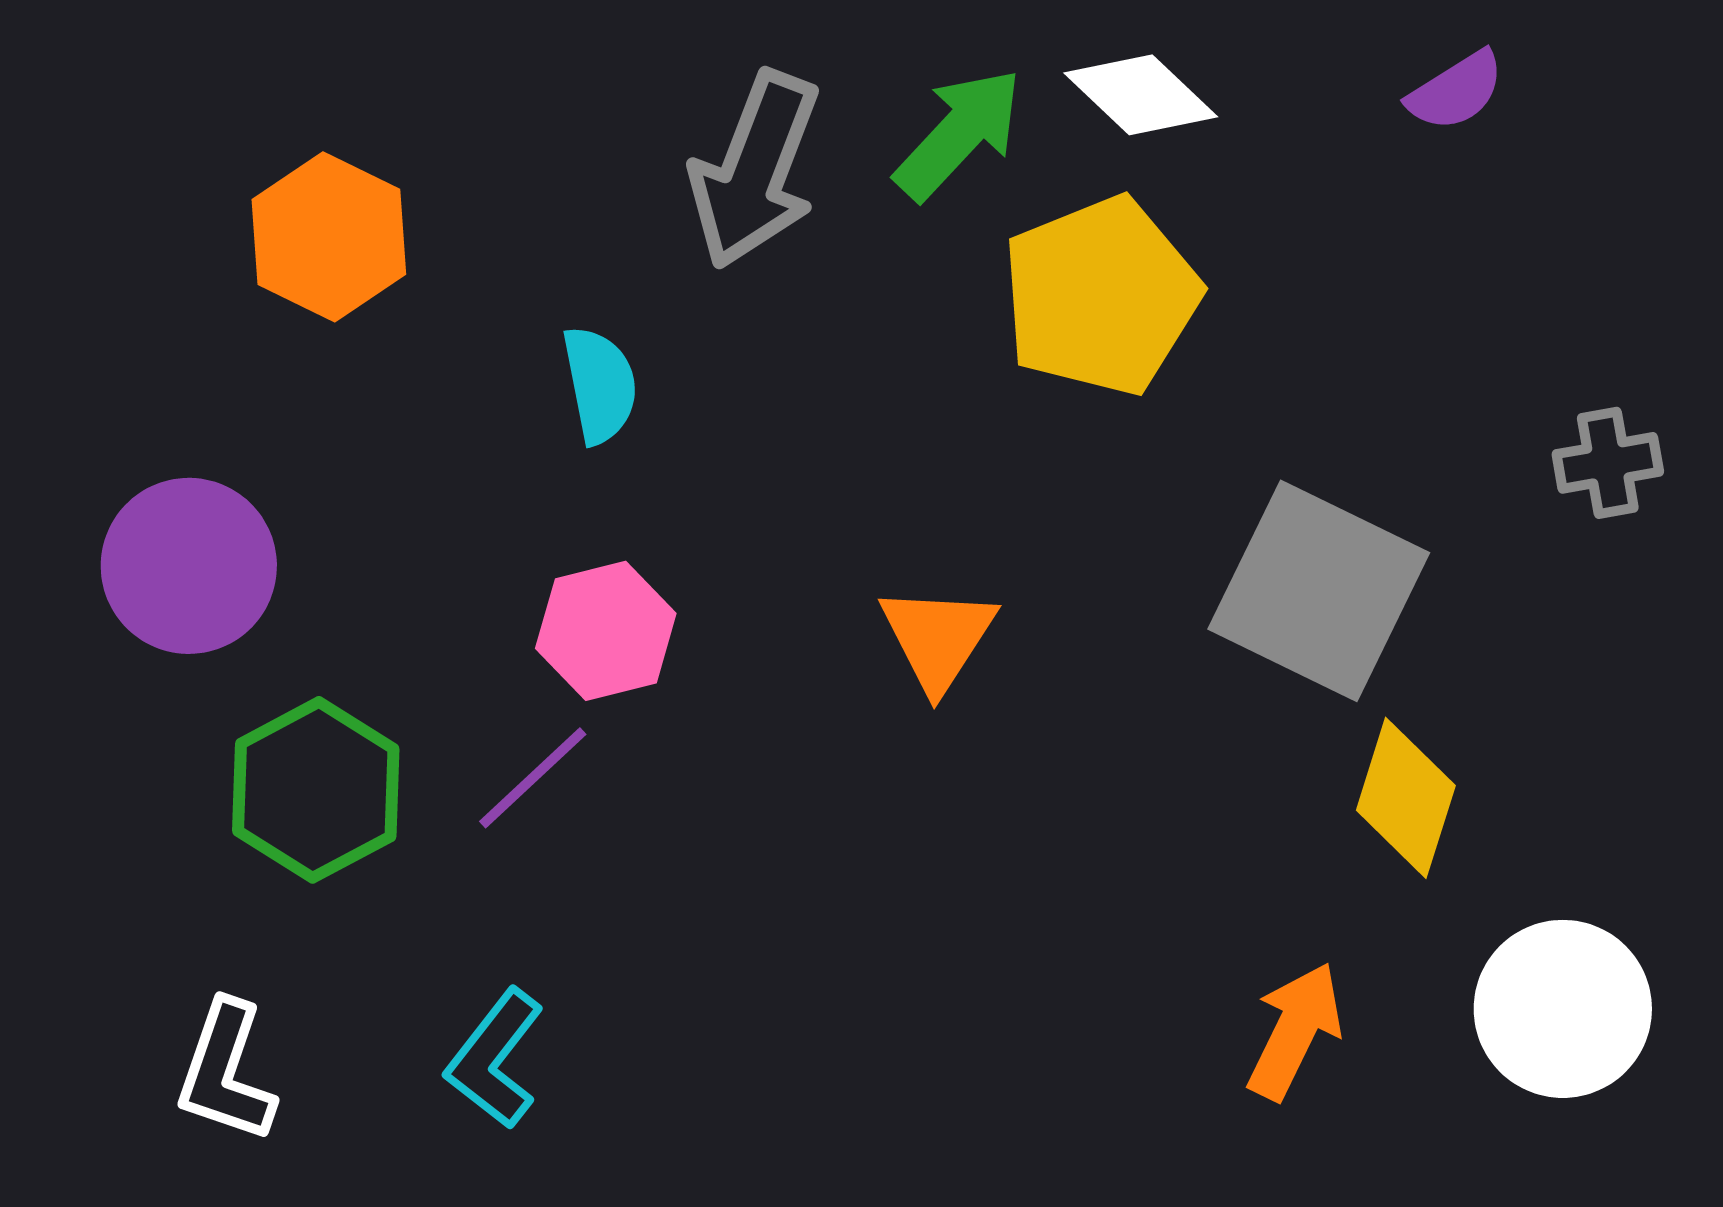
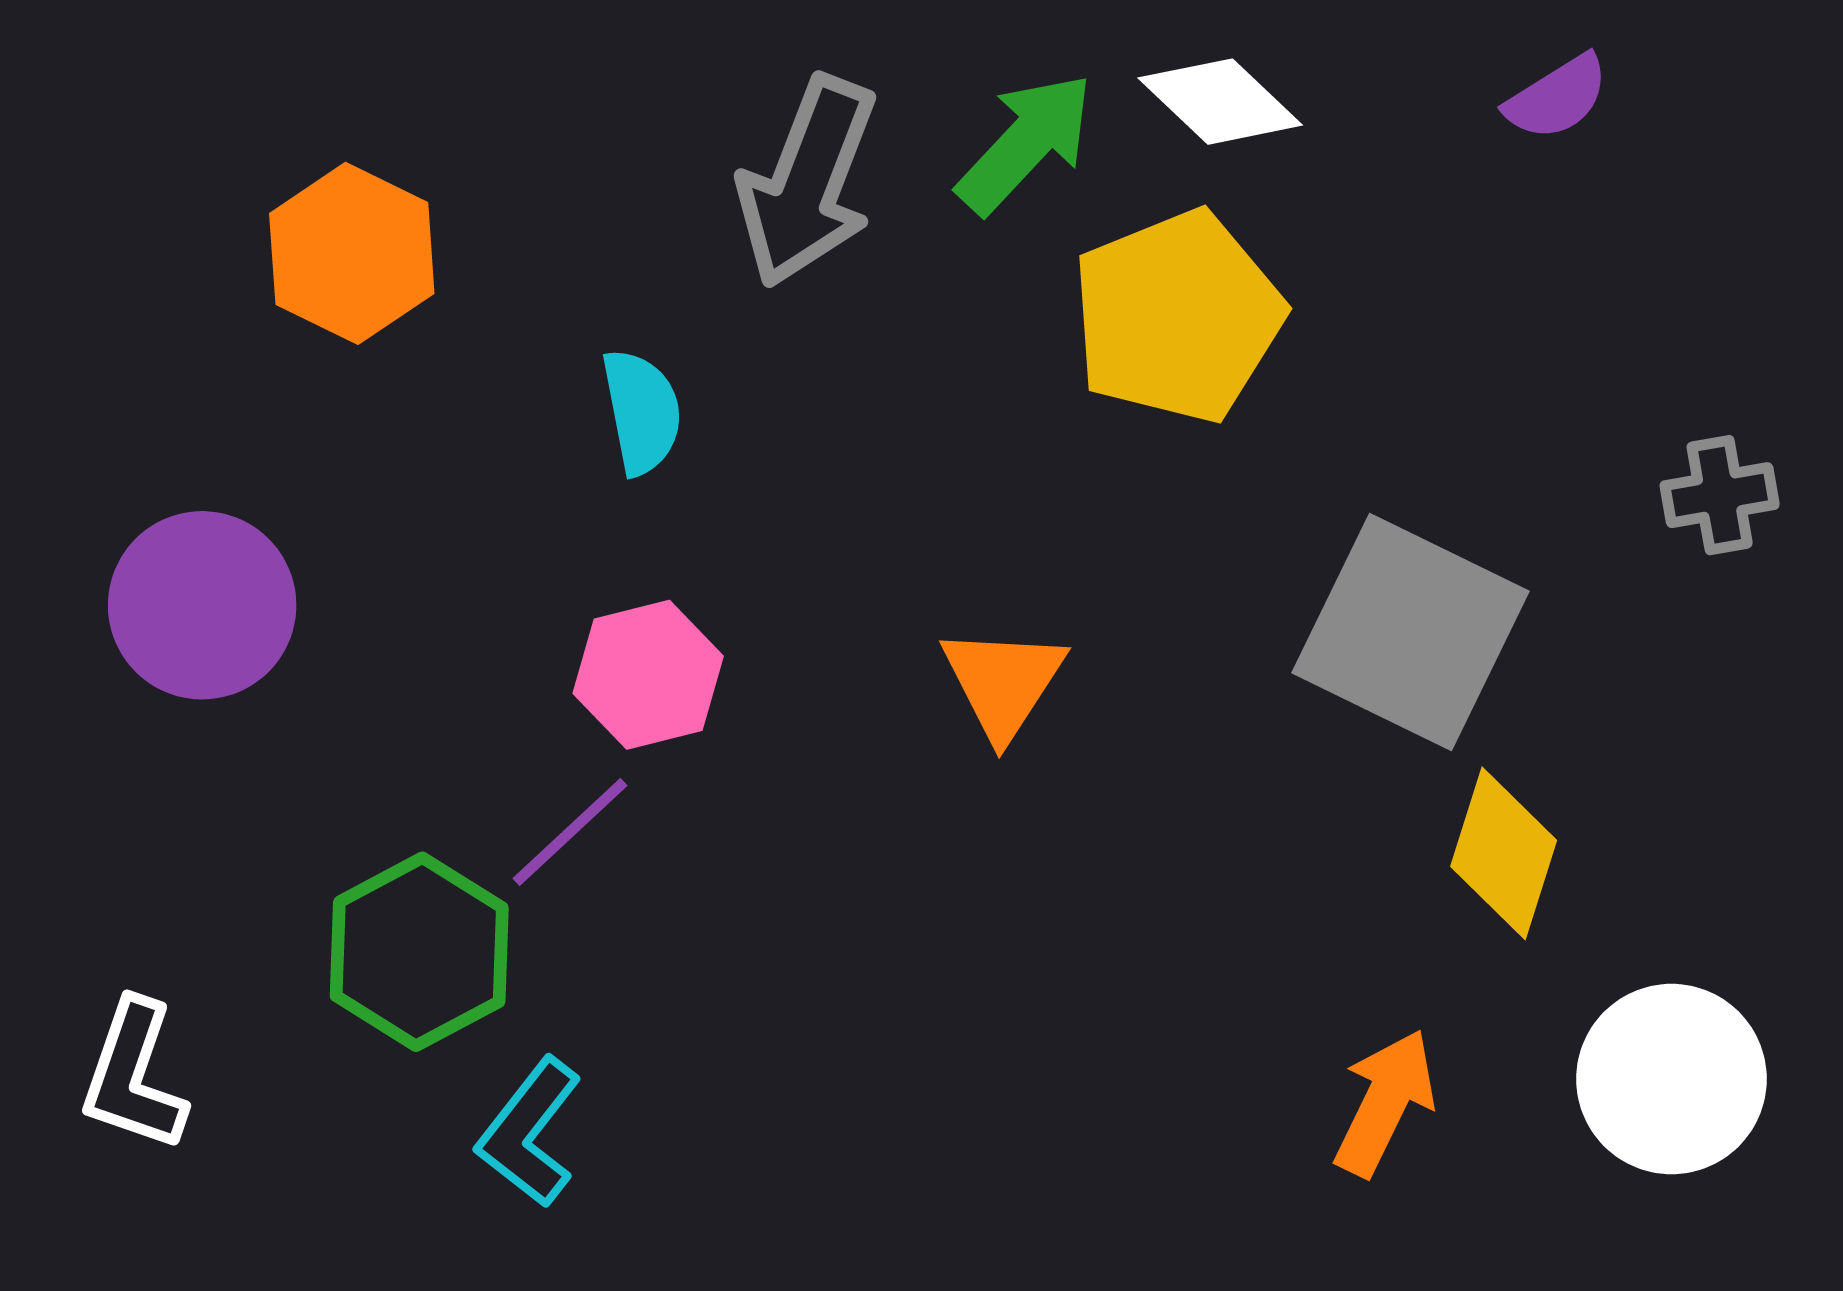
green hexagon: (316, 790) -> (419, 952), moved
white L-shape: (226, 1072) -> (134, 1076), moved

